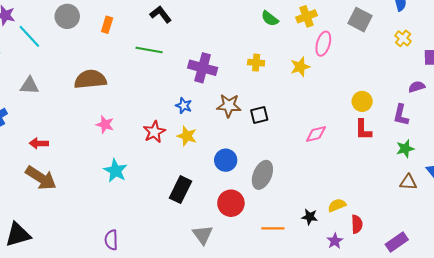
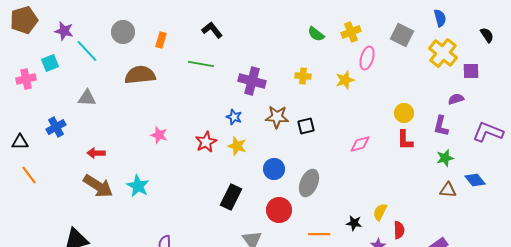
yellow cross: (403, 38) -> (443, 53), size x1.8
brown semicircle: (90, 79) -> (140, 75), moved
cyan star: (115, 171) -> (138, 186), moved
yellow semicircle: (337, 205) -> (380, 212), turned -42

